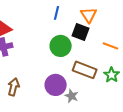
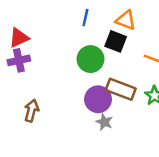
orange triangle: (89, 15) -> (126, 20), turned -36
purple circle: (56, 85) -> (98, 99), moved

